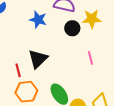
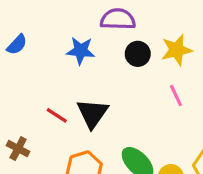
yellow star: (92, 19) -> (177, 50), moved
red line: (18, 70) -> (57, 115), moved, turned -32

